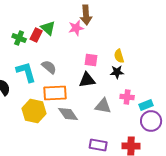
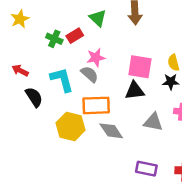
green triangle: (48, 28) -> (98, 18), moved
pink star: (76, 28) -> (96, 58), moved
red rectangle: (36, 35) -> (75, 36), turned 32
pink square: (91, 60) -> (140, 67), size x1.5

